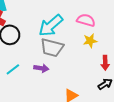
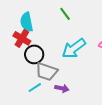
gray trapezoid: (52, 48) -> (47, 72), moved

